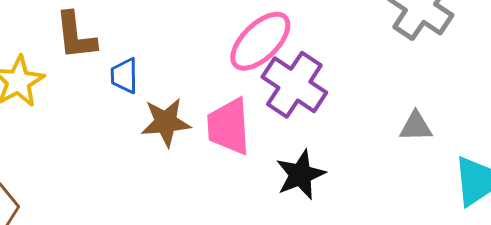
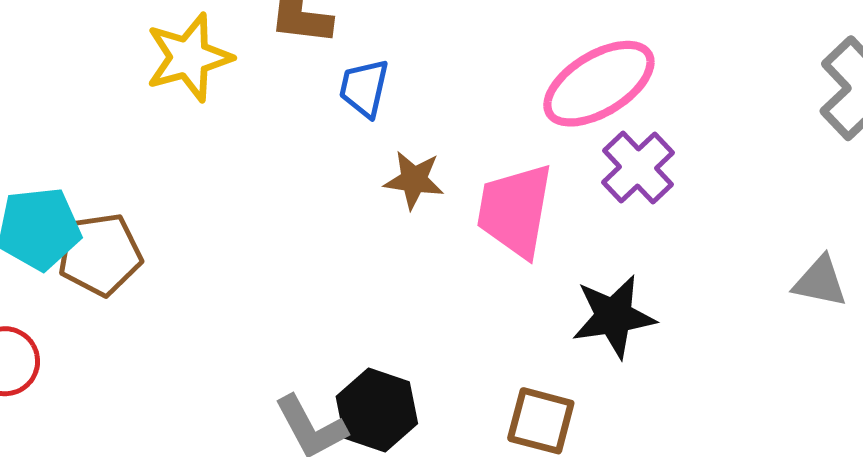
purple cross: (294, 85) -> (638, 167), size x0.7
brown star: (166, 122) -> (414, 180), size x0.7

